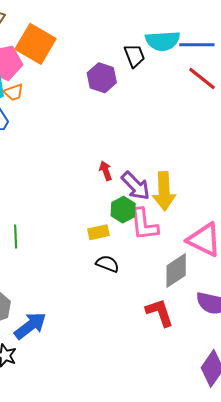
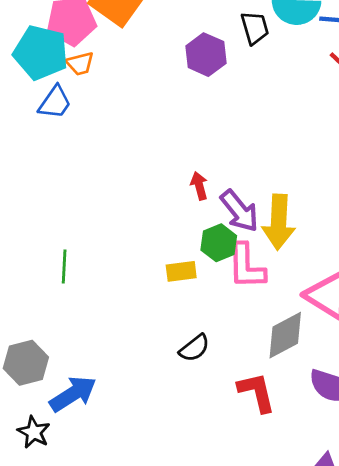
black semicircle: (107, 264) -> (194, 348), moved, turned 115

